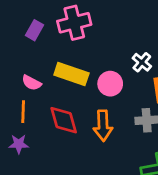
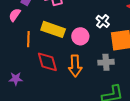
pink semicircle: (32, 83) -> (15, 15), moved, turned 96
orange line: (23, 112) -> (28, 39), moved

